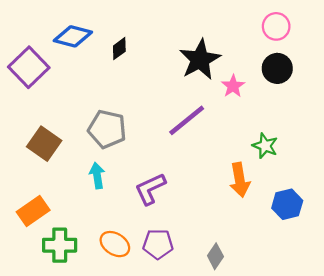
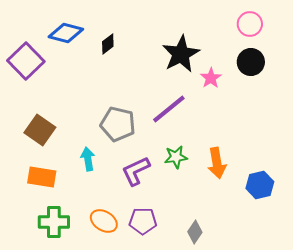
gray pentagon: (107, 129) -> (118, 124), moved
green star: (265, 146) -> (176, 157), moved, turned -30
orange rectangle: (33, 211) -> (42, 177), moved, turned 44

